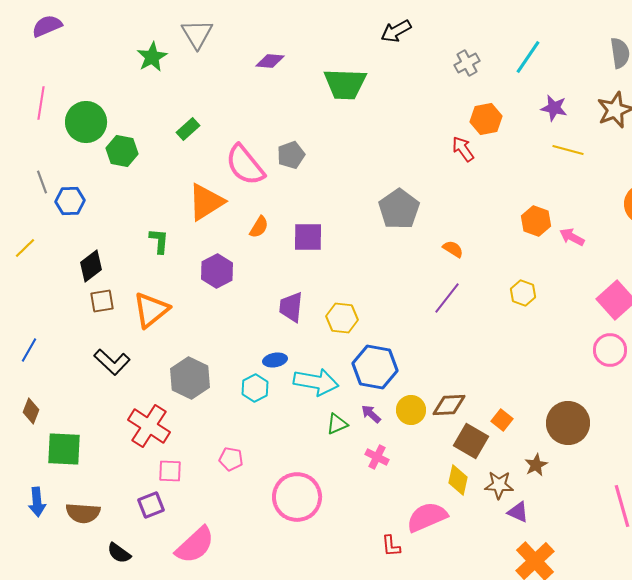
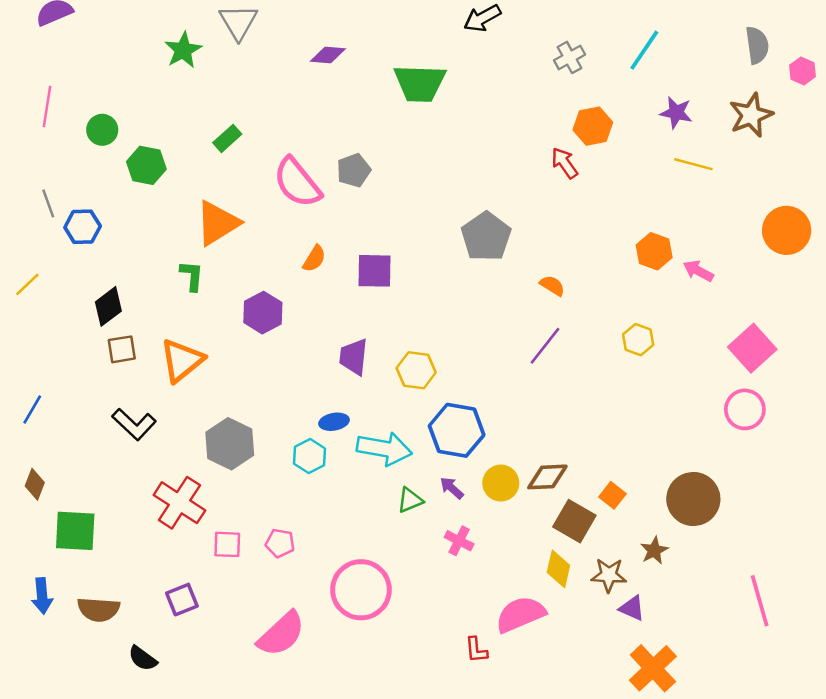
green circle: (86, 122) -> (102, 130), size x0.6
orange triangle: (206, 202) -> (217, 223), moved
pink square: (170, 471) -> (227, 544), moved
pink semicircle: (195, 545) -> (281, 634), moved

